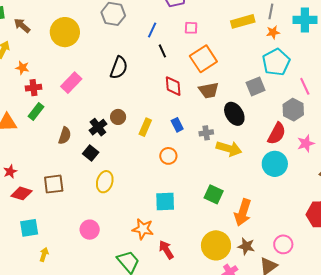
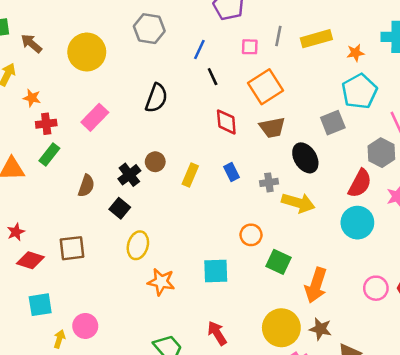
gray line: (271, 11) -> (278, 36), moved
orange circle: (168, 156) -> (251, 235), moved
orange star: (143, 229) -> (161, 282), moved
pink circle: (90, 230) -> (85, 326), moved
pink circle: (283, 244) -> (376, 288), moved

